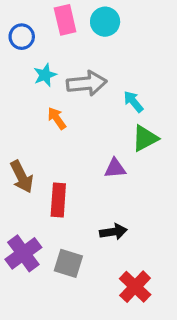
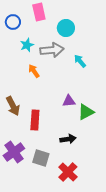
cyan circle: (105, 22) -> (66, 28), moved
green triangle: (145, 138) -> (86, 112), moved
red cross: (135, 287) -> (68, 172), moved

